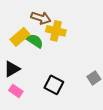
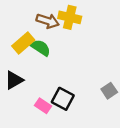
yellow cross: (56, 31) -> (70, 17), moved
pink rectangle: (16, 91) -> (43, 106), moved

